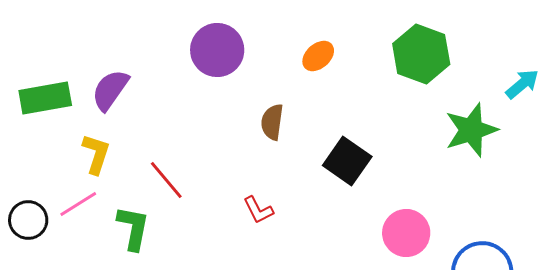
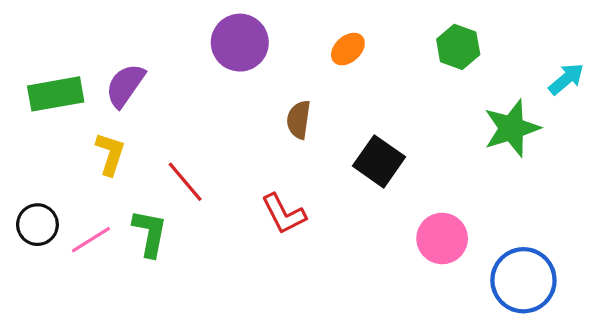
green hexagon: (421, 54) -> (458, 47), size x0.7
pink line: (78, 204) -> (91, 240), moved
red L-shape: (258, 210) -> (284, 214), size x1.4

